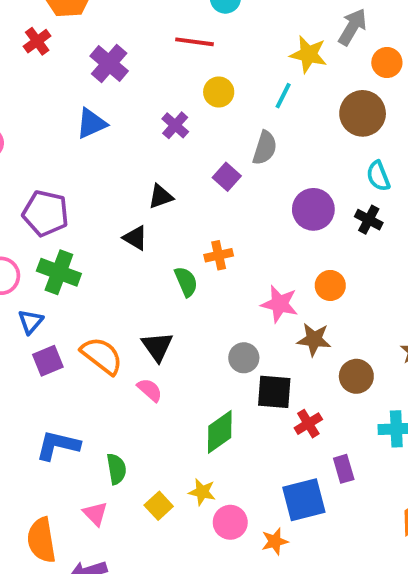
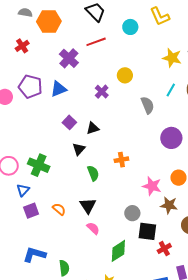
red cross: (37, 41) -> (22, 46), moved
red line: (195, 42) -> (96, 42), moved, turned -30
cyan line: (283, 96) -> (171, 90), moved
gray semicircle: (265, 148) -> (148, 105), turned -42
purple square: (227, 177) -> (69, 122), moved
purple pentagon: (46, 213) -> (30, 86), moved
black triangle: (135, 238) -> (79, 149), turned 40
green semicircle: (186, 282) -> (93, 173), moved
orange semicircle: (102, 356) -> (59, 209), size x0.6
pink semicircle: (150, 390) -> (93, 228), moved

